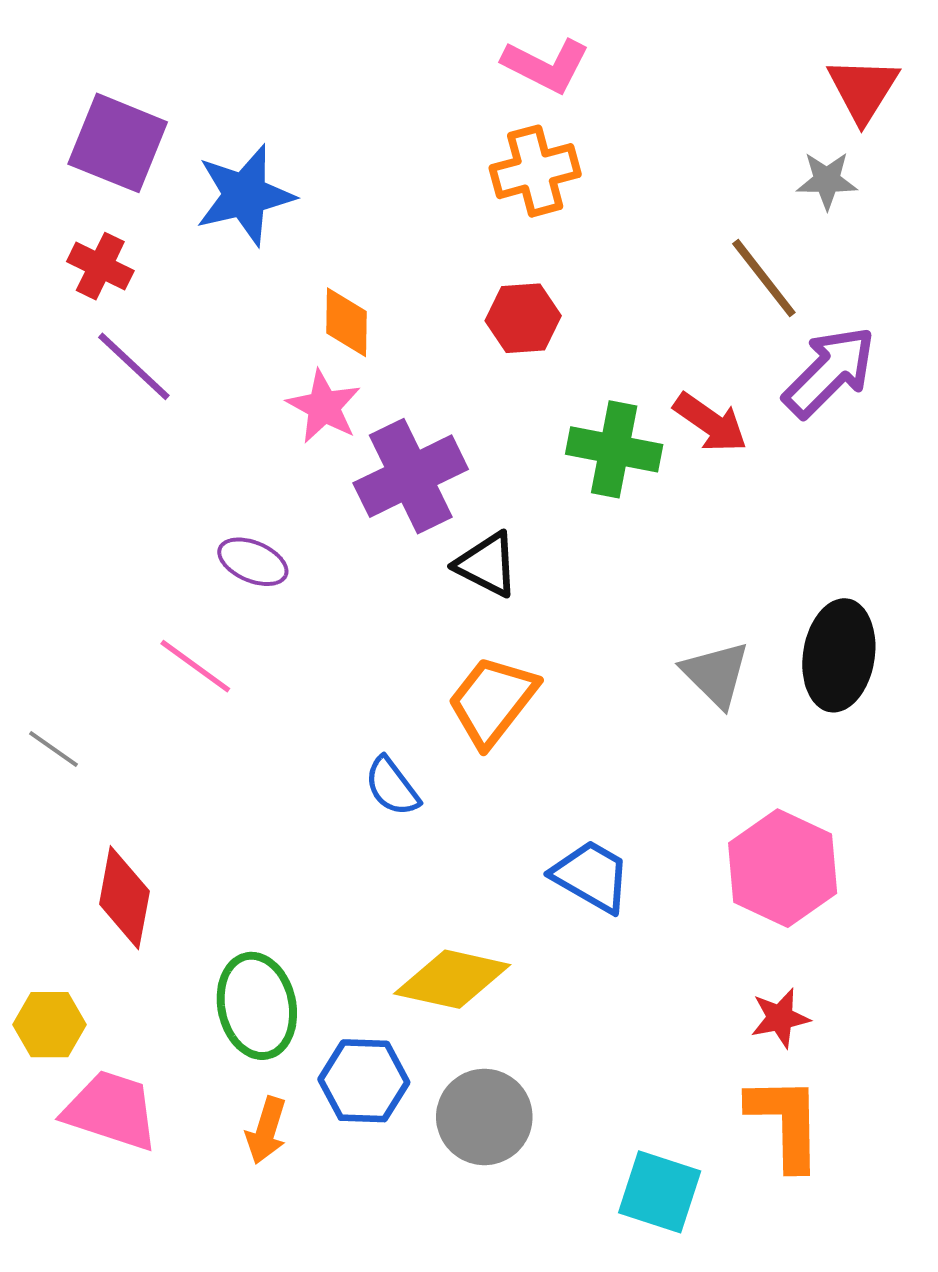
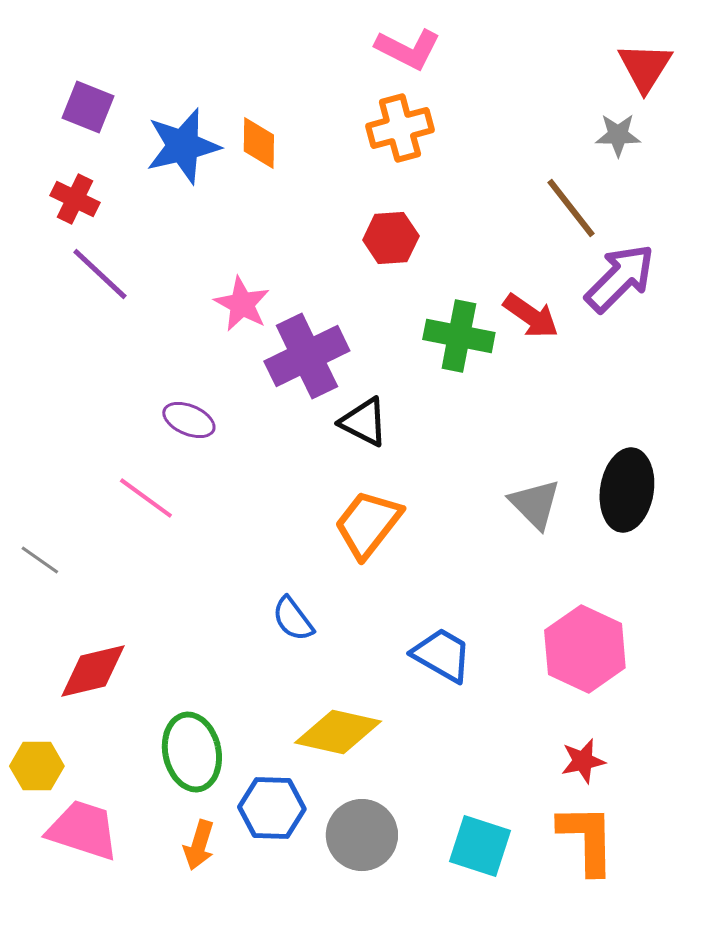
purple square: (118, 143) -> (88, 107), size x0.7
orange diamond: (347, 322) -> (259, 143), moved
blue semicircle: (392, 787) -> (293, 619), moved
red diamond: (124, 898) -> (93, 671), turned 66
cyan square: (660, 1192) -> (480, 846), moved

